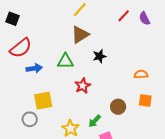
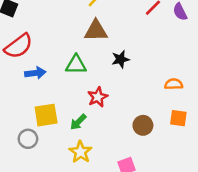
brown triangle: (80, 35) -> (96, 31), turned 30
green arrow: (95, 121) -> (78, 122), moved

